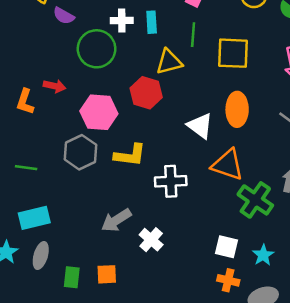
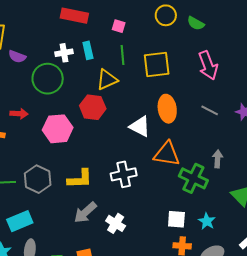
gray hexagon: (80, 152) -> (38, 179), moved
yellow L-shape: (130, 155) -> (80, 179), moved

